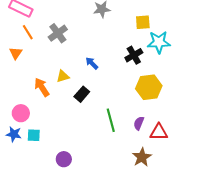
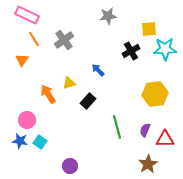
black cross: (134, 55) -> (131, 51), moved
cyan square: (34, 135) -> (40, 142), turned 32

